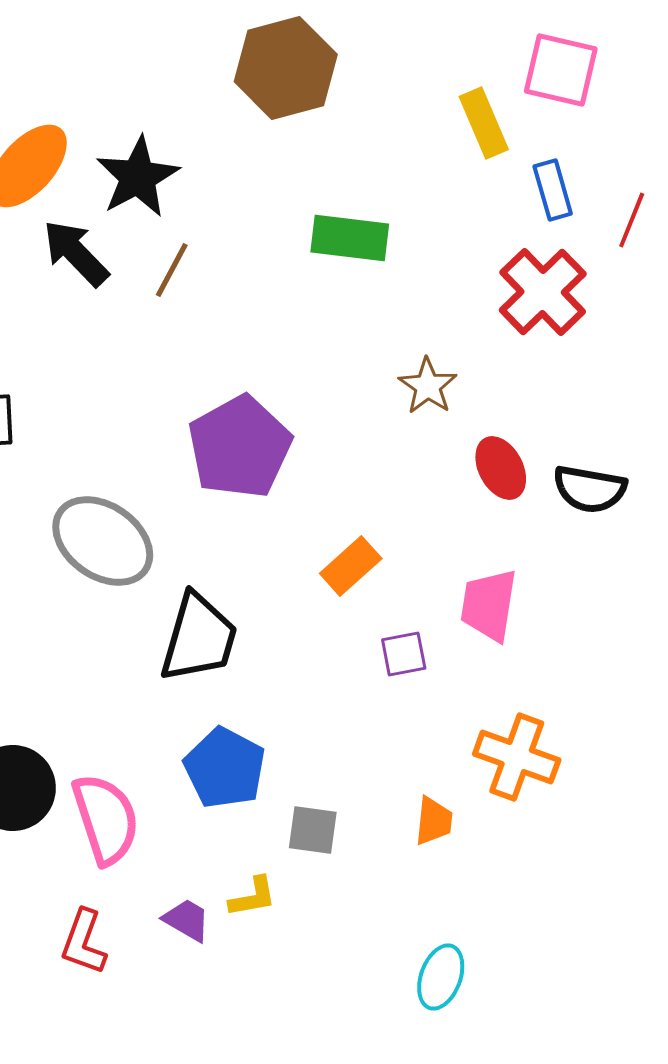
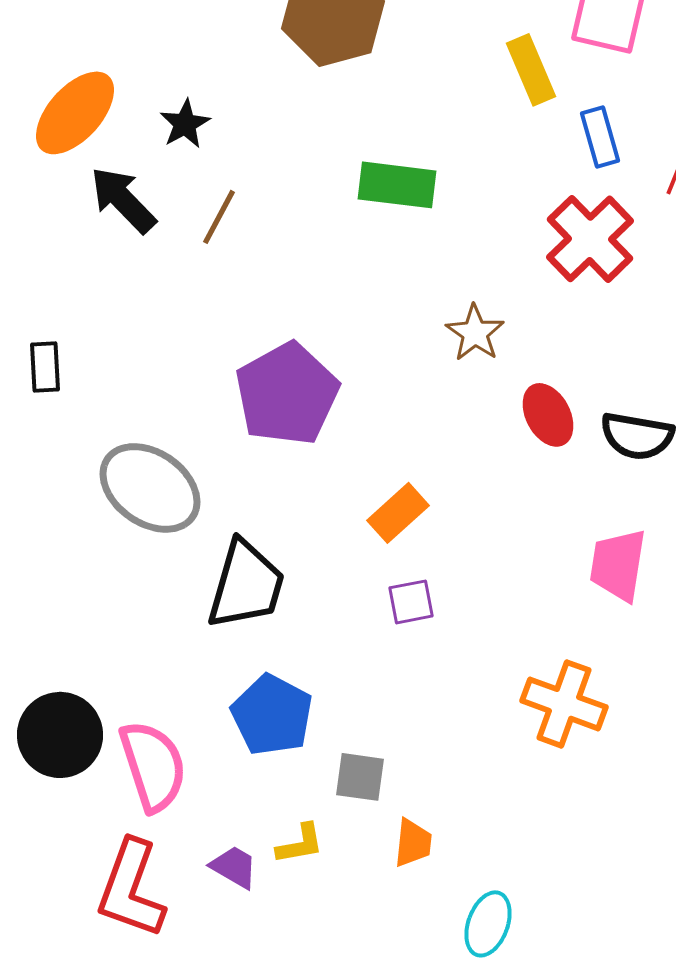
black star: (138, 177) -> (185, 124), size x0.6
pink trapezoid: (489, 605) -> (618, 565), moved
purple square: (404, 654) -> (411, 602), moved
orange trapezoid: (434, 821) -> (413, 843), moved
red L-shape: (84, 942) -> (131, 889), size x1.5

